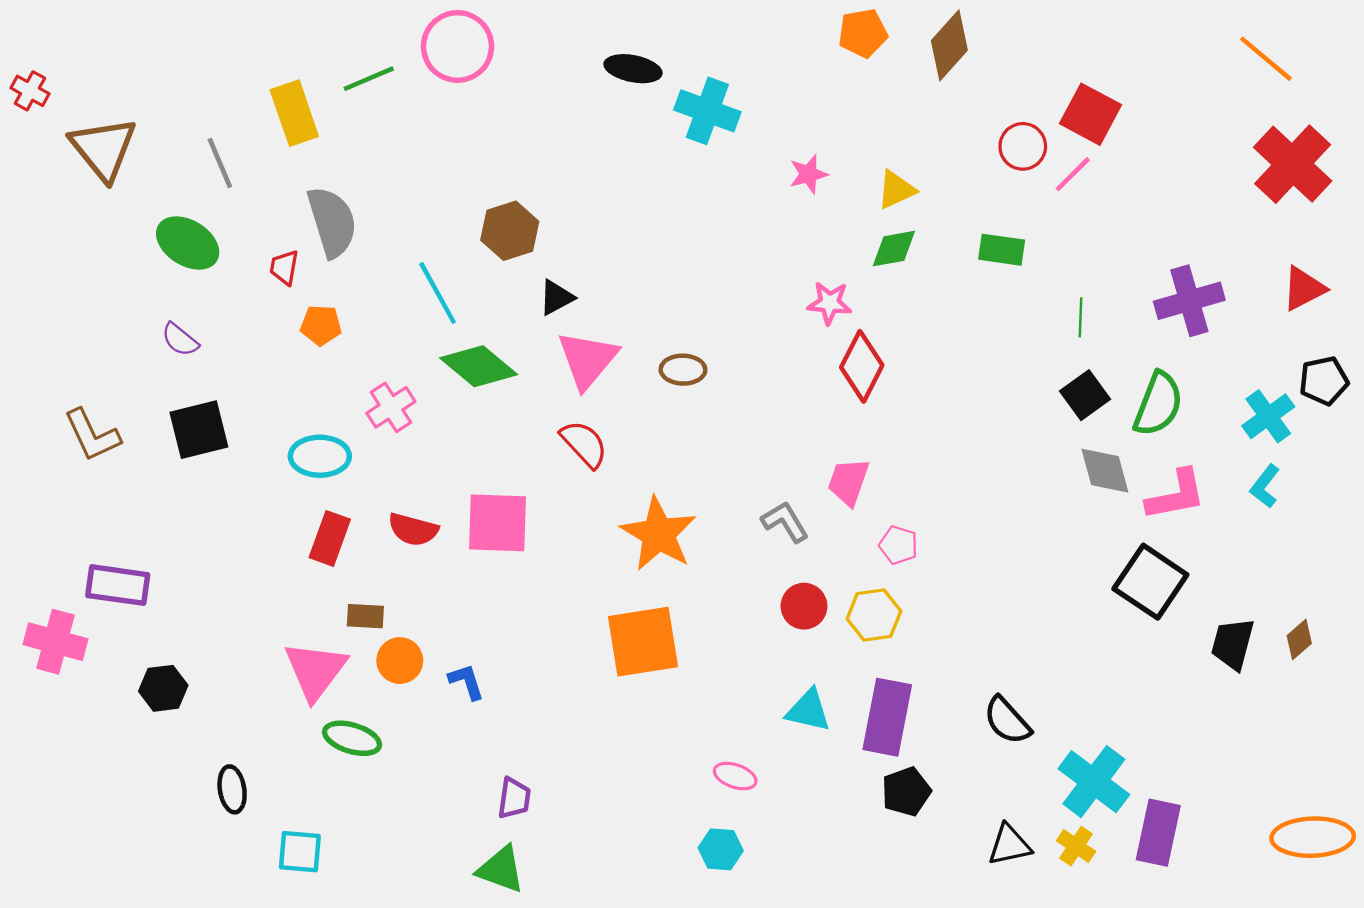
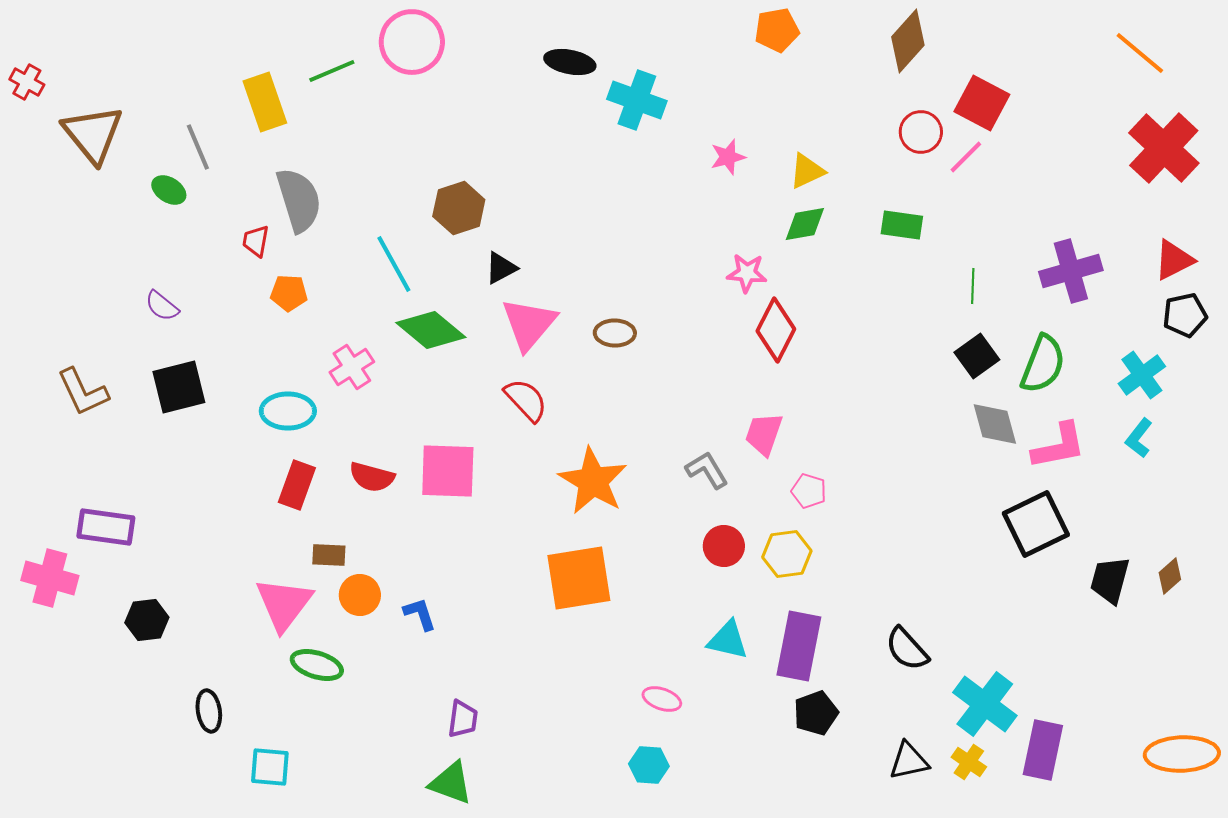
brown diamond: (949, 45) -> (908, 41), moved
green ellipse: (188, 243) -> (169, 190), moved, size x0.6
black pentagon: (1324, 381) -> (1185, 315), moved
black square: (1150, 582) -> (1036, 524), turned 30

